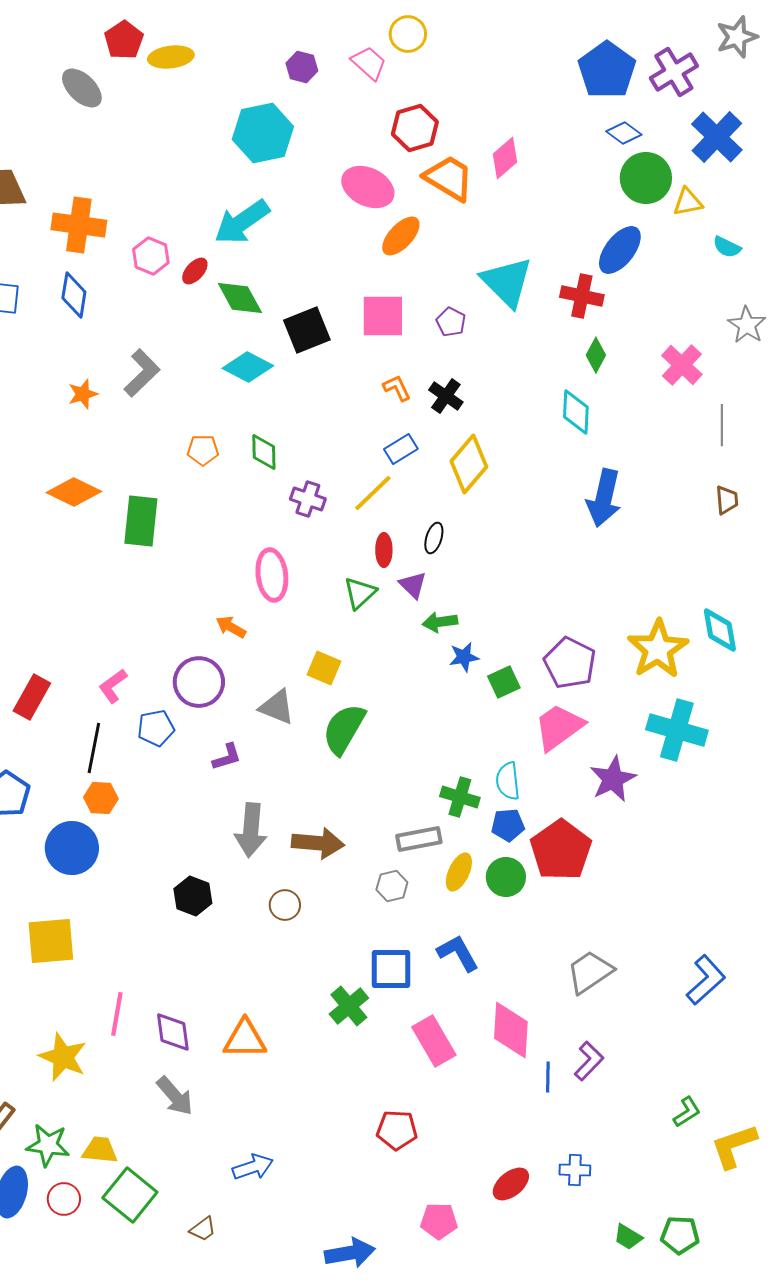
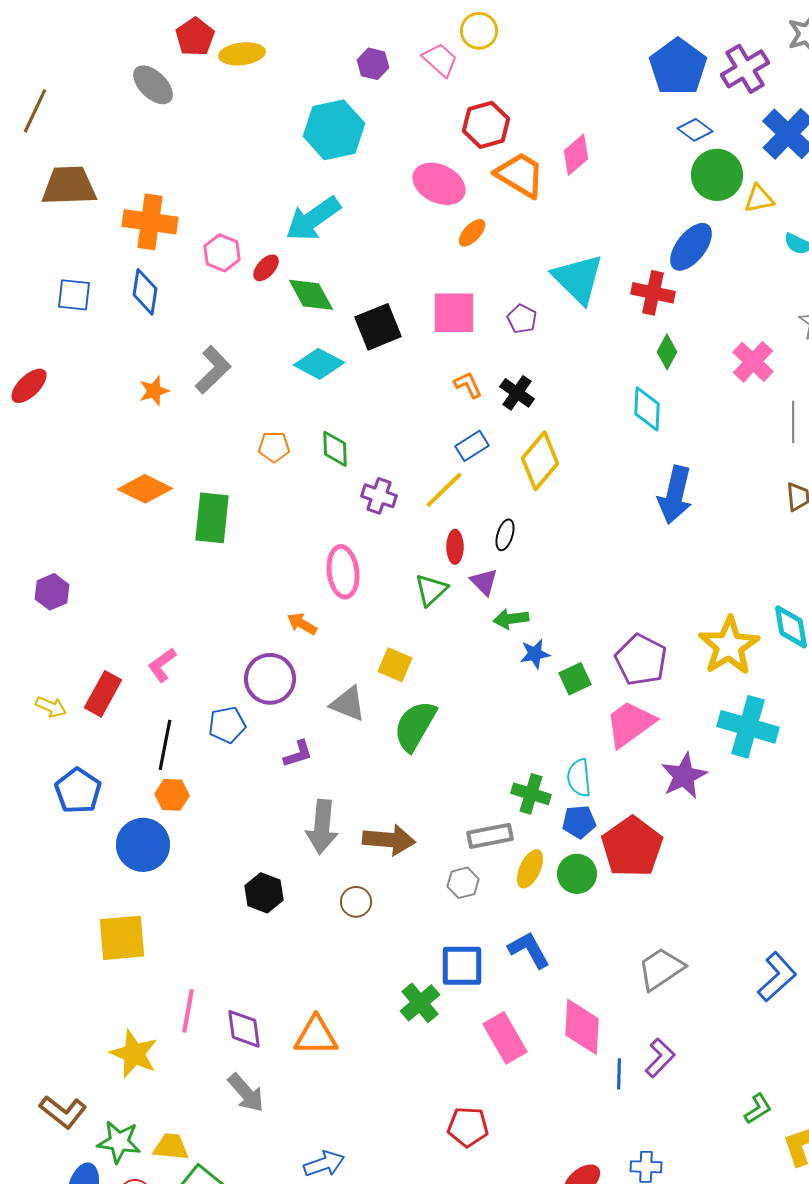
orange ellipse: (401, 236) -> (472, 233), size x0.7
pink L-shape: (113, 686) -> (162, 665), moved

